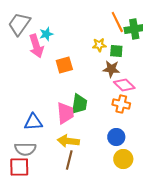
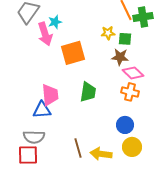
orange square: (64, 65) -> (73, 53), size x1.4
pink trapezoid: (65, 113) -> (50, 95), moved
yellow arrow: (68, 141) -> (101, 154), moved
brown line: (69, 160) -> (78, 148), turned -30

